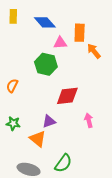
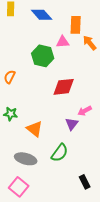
pink triangle: (60, 43) -> (63, 42), moved
pink arrow: (89, 120) -> (85, 111), turned -104
purple triangle: (49, 121) -> (72, 124), moved, turned -32

